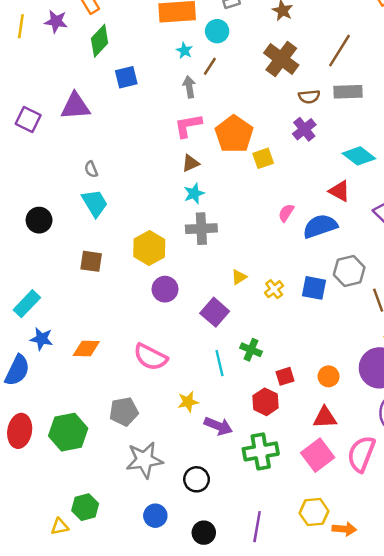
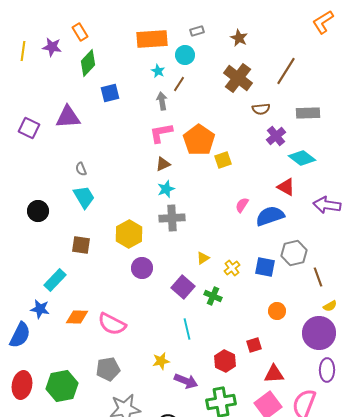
gray rectangle: (348, 92) -> (308, 113), moved
purple cross: (304, 129) -> (276, 136), moved
cyan rectangle: (27, 304) -> (55, 280), moved
green cross: (251, 350) -> (213, 296), moved
pink semicircle: (150, 357) -> (112, 324), moved
red square: (285, 376) -> (254, 345), moved
orange circle: (329, 376) -> (277, 311), moved

